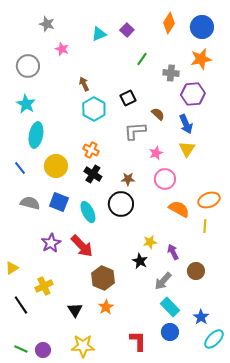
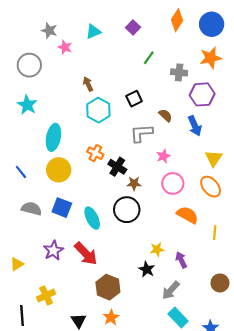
gray star: (47, 24) -> (49, 31), moved
cyan triangle: (99, 34) -> (93, 32), moved
cyan ellipse: (36, 135) -> (53, 137), moved
yellow triangle: (187, 149) -> (214, 158), moved
black cross: (93, 174) -> (117, 167), moved
orange ellipse: (209, 200) -> (211, 187), moved, turned 70
yellow triangle: (12, 268) -> (17, 264), moved
brown circle: (196, 271) -> (220, 283), moved
black line: (21, 305) -> (22, 315), turned 30

